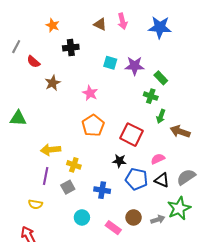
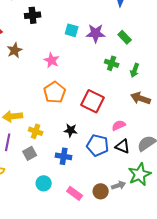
green rectangle: (161, 78) -> (125, 37), moved
green arrow: (161, 116) -> (135, 70), moved
black star: (119, 161) -> (71, 130), moved
brown circle: (134, 217) -> (101, 191), moved

